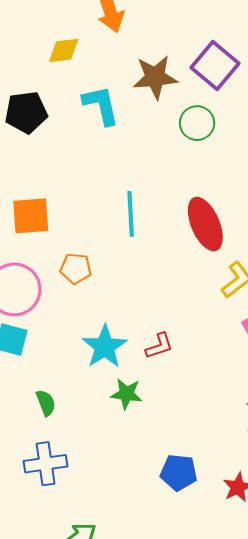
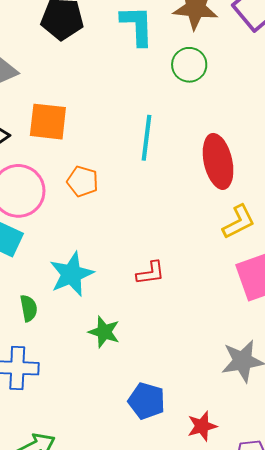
green circle: (197, 123) -> (189, 65), moved
cyan star: (105, 347) -> (71, 274), moved
green star: (126, 394) -> (104, 332), moved

